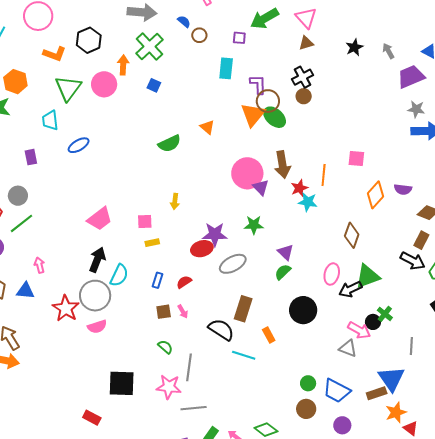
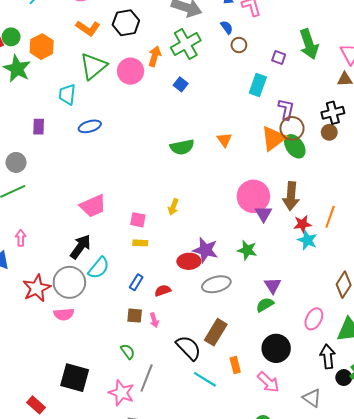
green arrow: (265, 18) -> (309, 44), turned -92
black arrow: (350, 289) -> (328, 356), moved, turned 95
pink arrow: (359, 330) -> (268, 382), moved

